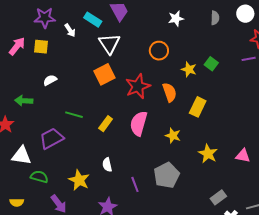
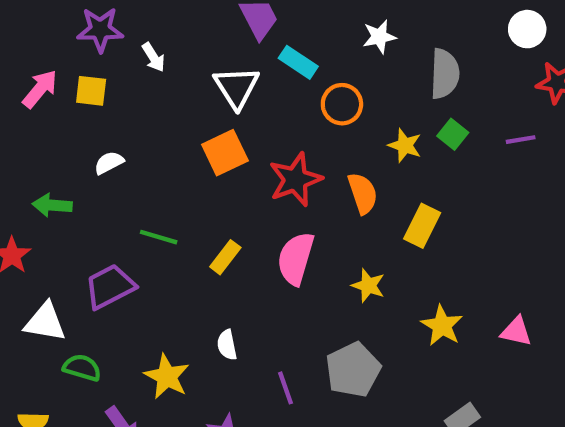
gray semicircle: (215, 18) -> (445, 74), moved, size x1.6
cyan rectangle: (93, 20) -> (298, 62), moved
purple line: (249, 59) -> (521, 140), moved

